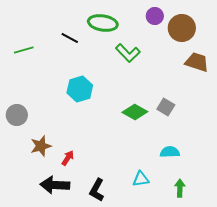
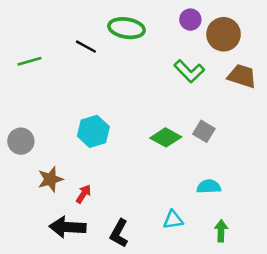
green L-shape: (128, 53) -> (189, 71), moved
cyan hexagon: (80, 89) -> (93, 131), moved

